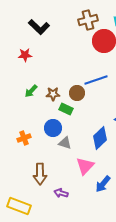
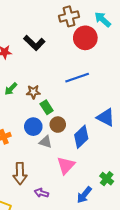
black L-shape: (39, 27) -> (34, 43), moved
brown circle: (77, 93) -> (58, 125), moved
green rectangle: (66, 109) -> (47, 107), turned 32
blue arrow: (103, 184) -> (84, 195), moved

